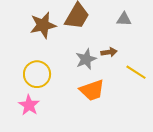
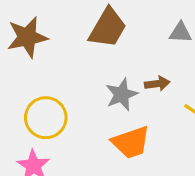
brown star: (43, 25) -> (27, 37), moved

